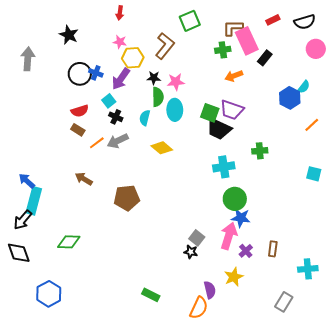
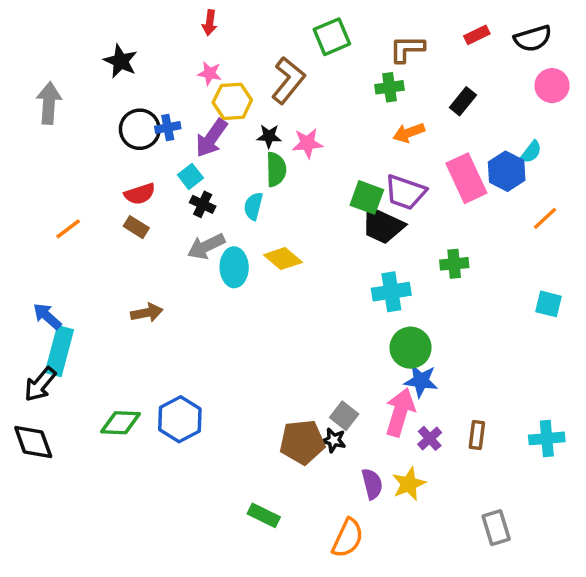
pink rectangle: (247, 41) -> (466, 178), moved
blue cross: (96, 73) -> (168, 128), turned -32
cyan ellipse: (175, 110) -> (234, 267), moved
orange line: (97, 143) -> (68, 229), moved
brown arrow: (84, 179) -> (147, 313), turned 138
brown pentagon: (127, 198) -> (302, 442), moved
cyan cross: (308, 269) -> (547, 438), moved
purple semicircle: (210, 290) -> (372, 484), moved
blue hexagon: (49, 294) -> (180, 419), moved
gray rectangle: (284, 302) -> (496, 528), turned -48

